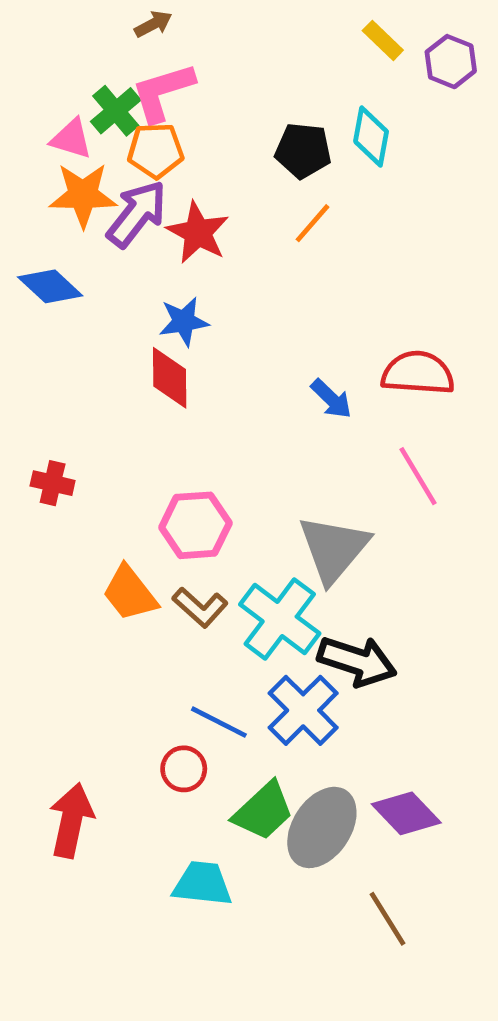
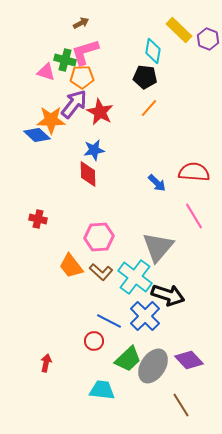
yellow rectangle: (383, 40) -> (179, 30), size x1.5
green cross: (116, 111) -> (65, 60), turned -35
cyan diamond: (371, 136) -> (153, 51), moved
orange star: (83, 195) -> (51, 120), moved
red arrow: (71, 820) -> (46, 363), size x0.6

